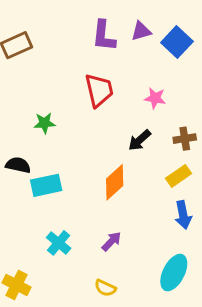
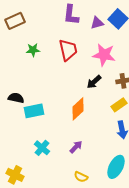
purple triangle: (141, 31) -> (97, 23), moved
pink star: (155, 98) -> (104, 55), size x1.6
green star: (45, 123) -> (33, 50), moved
yellow semicircle: (105, 288) -> (81, 177), moved

